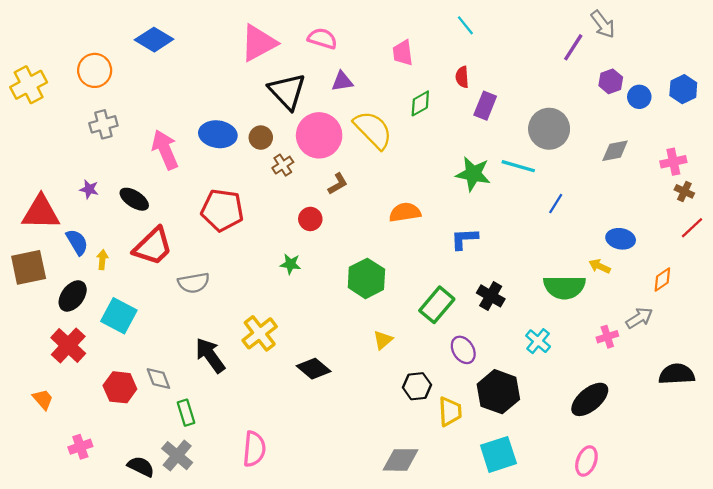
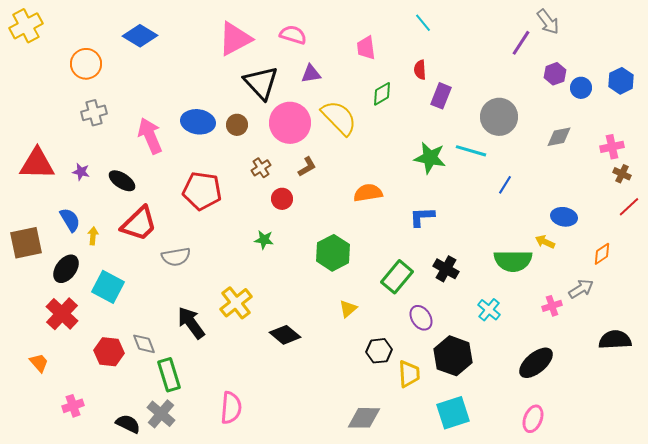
yellow cross: (29, 85) -> (26, 26), moved
brown cross: (283, 165) -> (261, 168), moved
red triangle: (41, 212) -> (37, 164), moved
green rectangle: (186, 413) -> (169, 375), size x1.4

